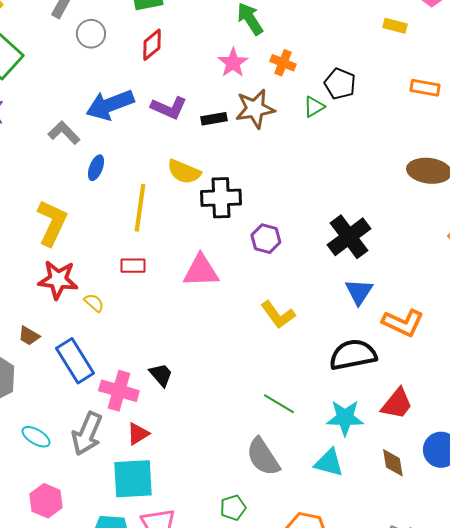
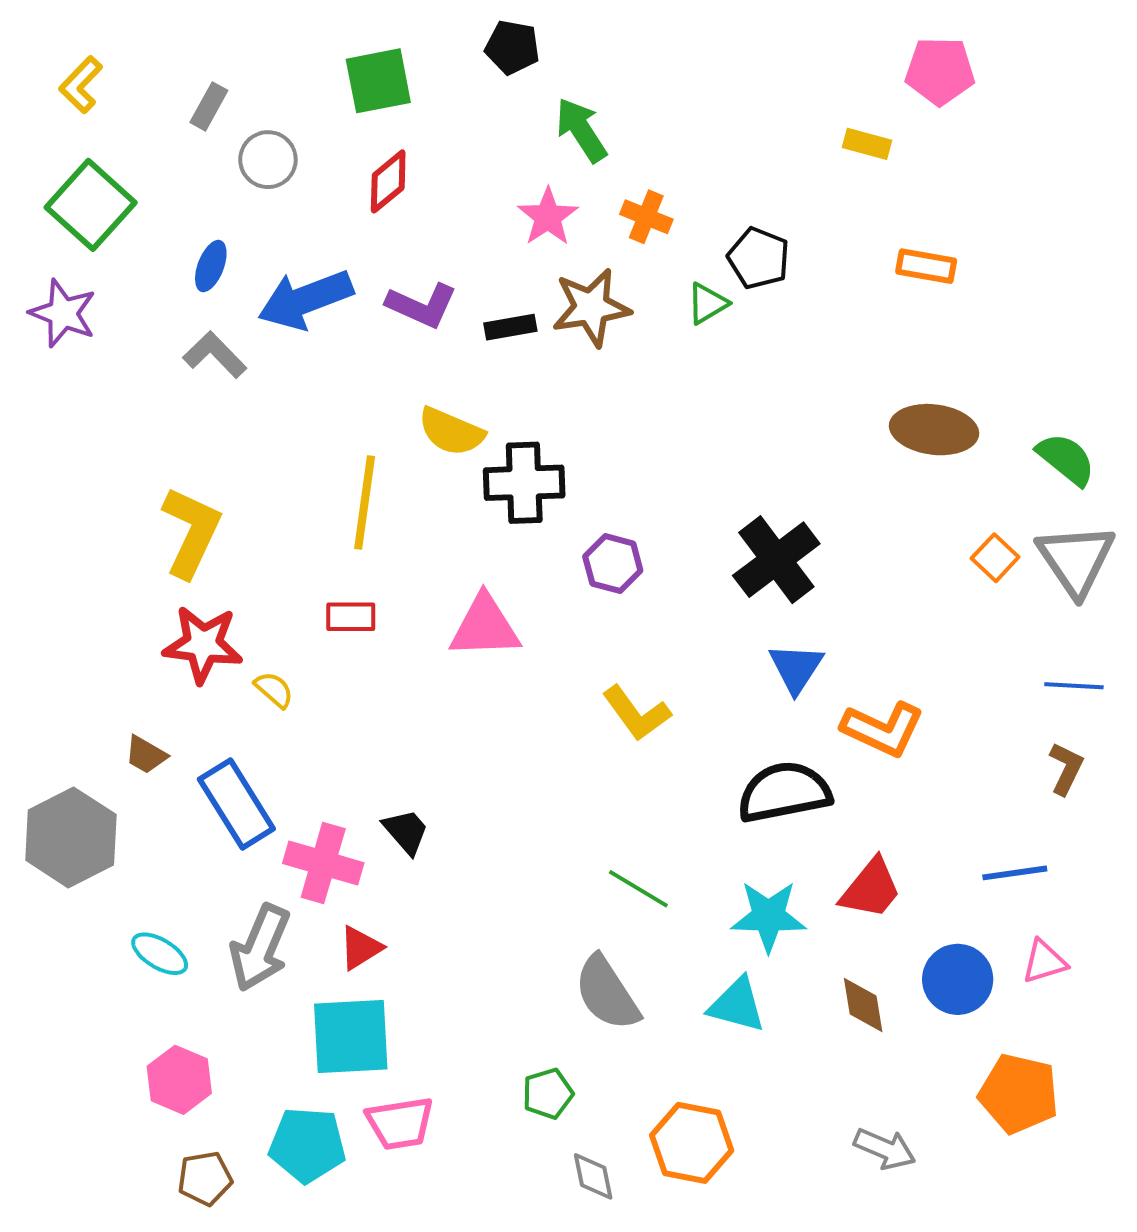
blue ellipse: (96, 168) -> (211, 266), moved

